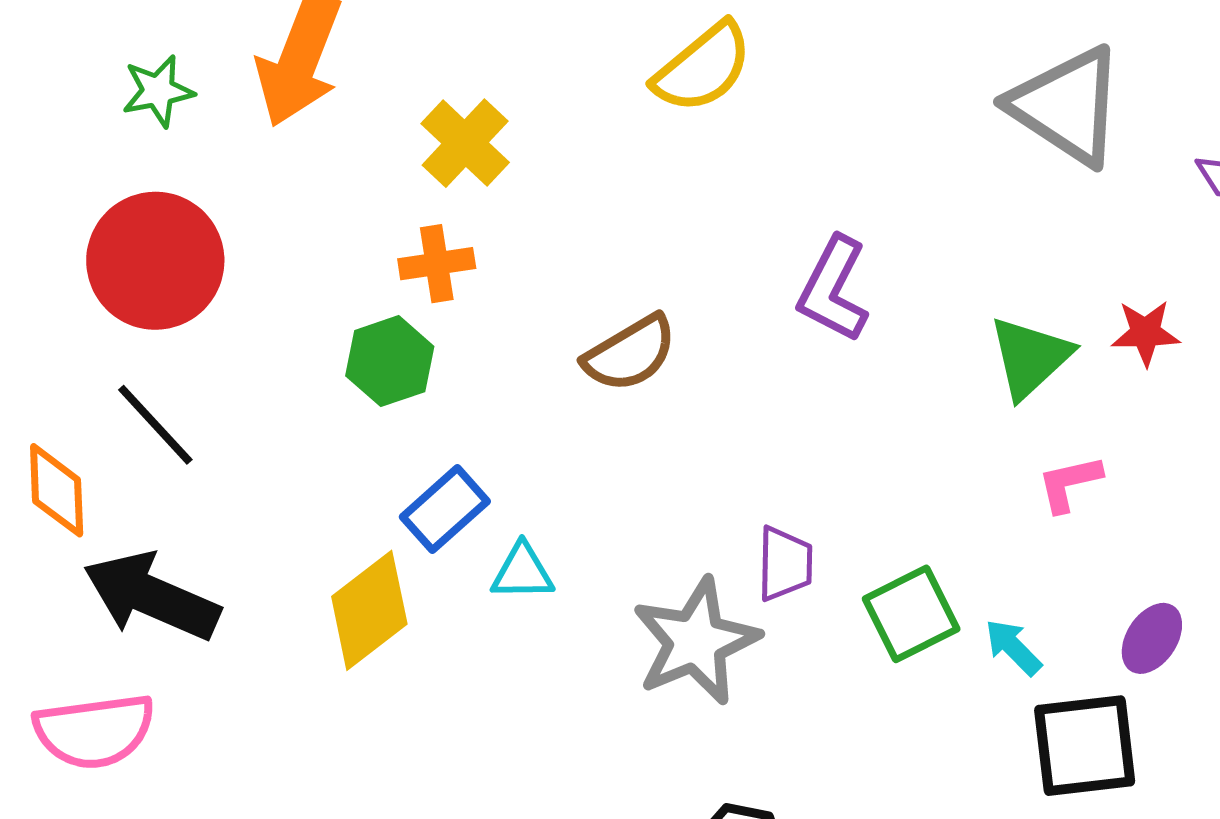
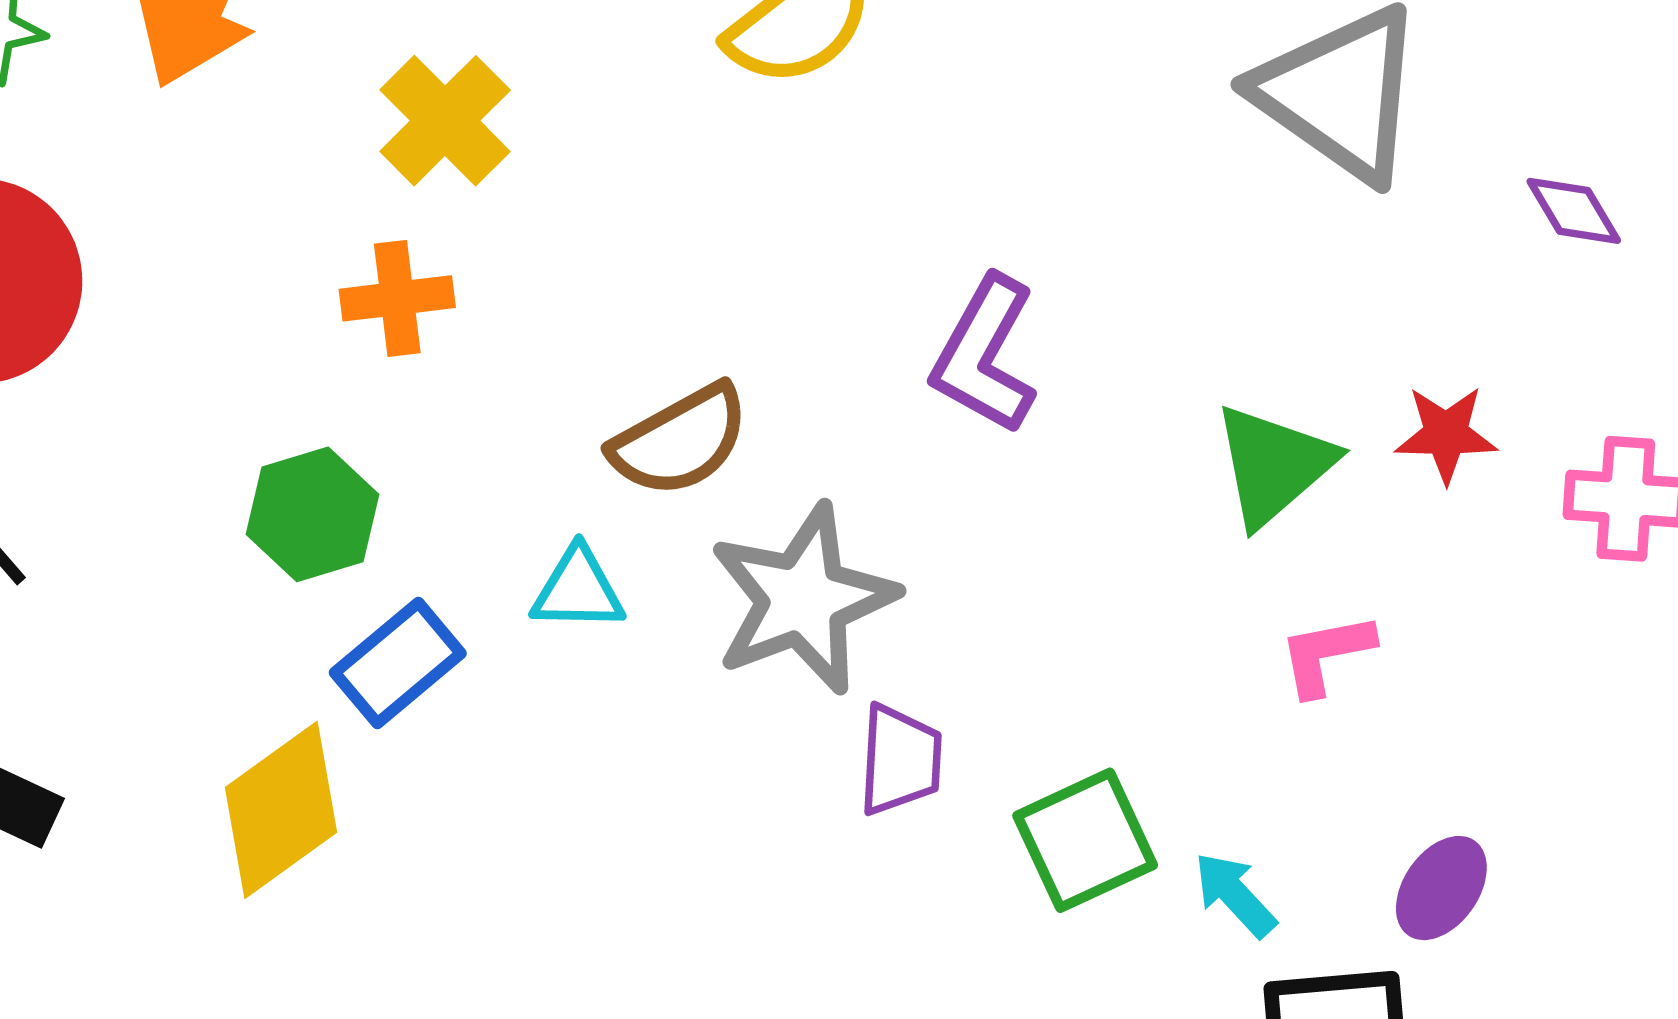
green hexagon: (390, 361) -> (312, 514), moved
cyan triangle: (522, 572) -> (578, 590), moved
gray star: (696, 641) -> (803, 599), moved

